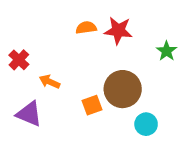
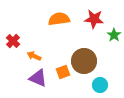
orange semicircle: (86, 28) -> (59, 19), size x1.5
red star: (118, 31) -> (94, 19), moved
purple triangle: (29, 114) -> (38, 78), moved

